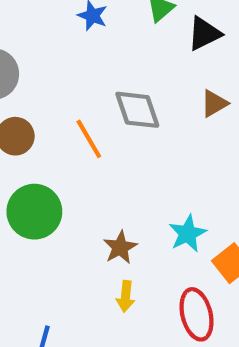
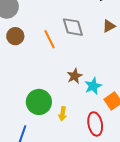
green circle: (34, 212) -> (39, 102), moved
brown star: (120, 247) -> (75, 76), moved

